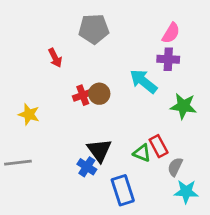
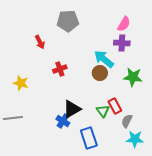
brown circle: (99, 94) -> (100, 73), moved
black triangle: (99, 150) -> (72, 109), turned 36
green triangle: (142, 153) -> (103, 111), turned 32

